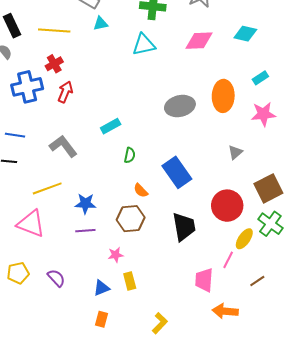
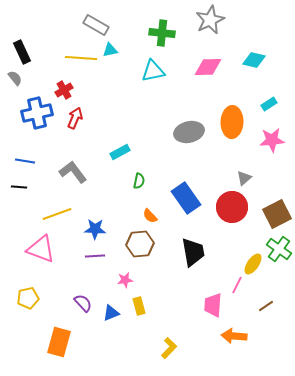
yellow line: (54, 31) -> (81, 58), moved
red circle: (227, 206) -> (232, 207), moved
purple semicircle: (56, 278) -> (83, 303), moved
orange rectangle: (101, 319) -> (59, 342), moved, size x1.8

